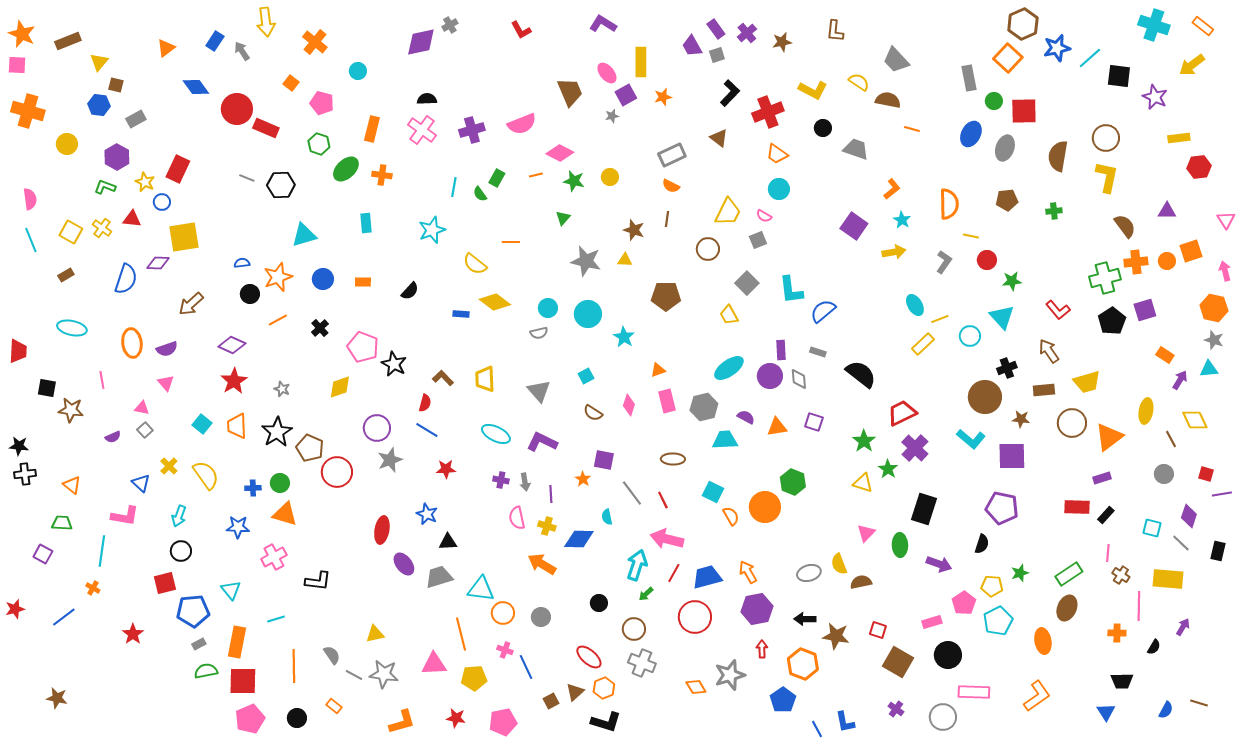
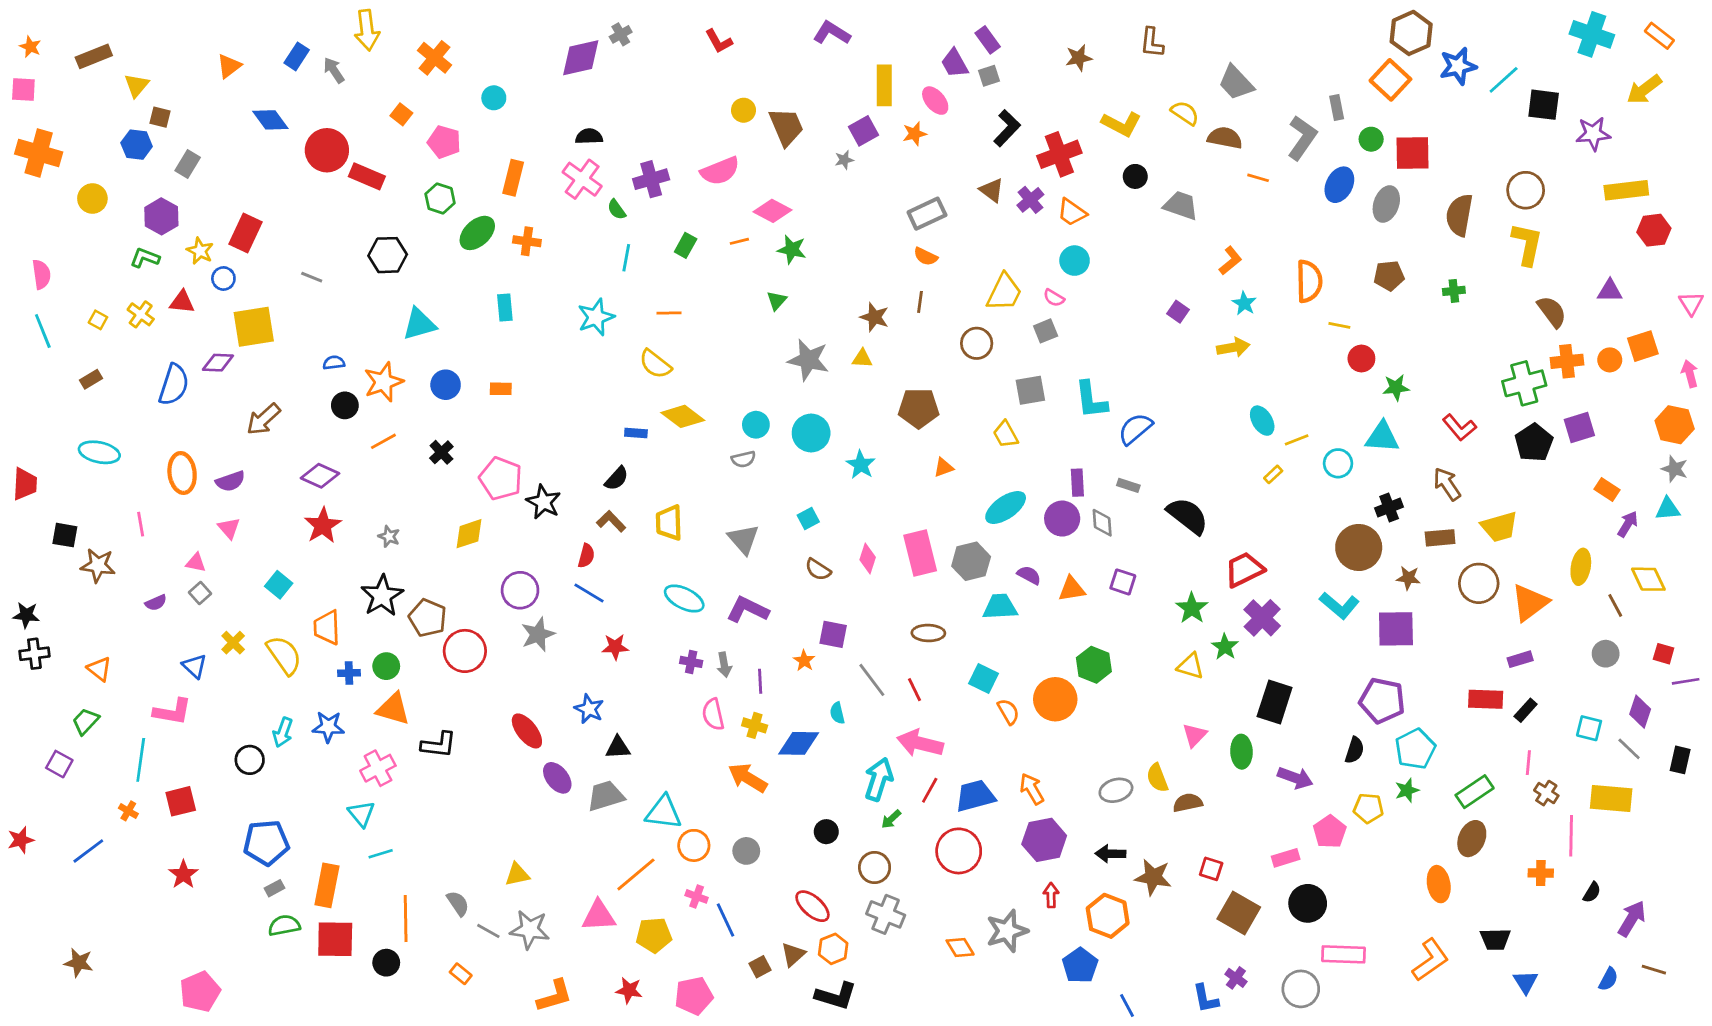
purple cross: (747, 33) -> (1030, 200), moved
orange star: (22, 34) -> (30, 47), size x0.6
pink ellipse: (607, 73) -> (935, 101), moved
gray rectangle: (969, 78) -> (1337, 107), size x0.7
purple star: (1155, 97) -> (1593, 134), turned -30
gray rectangle: (136, 119) -> (188, 164), turned -30
yellow rectangle: (1179, 138) -> (1626, 190), size x1.4
yellow circle: (610, 177) -> (743, 110), moved
gray line: (247, 178) -> (312, 277), moved
green semicircle: (480, 194) -> (617, 210), moved
purple square: (854, 226) -> (1178, 312), size x0.6
yellow square: (71, 232) -> (98, 320), size x0.6
orange line: (511, 242) -> (669, 313), moved
gray L-shape: (944, 262) -> (1302, 138), moved, size x1.4
gray square: (747, 283) -> (1030, 390), turned 35
black semicircle: (410, 291) -> (617, 479), moved
cyan triangle: (1002, 317) -> (1382, 437), turned -44
yellow rectangle: (923, 344) -> (1273, 474), size x0.6
orange triangle: (658, 370) -> (944, 467), moved
pink rectangle: (667, 401) -> (920, 553), size x1.4
orange trapezoid: (237, 426) -> (327, 627), moved
cyan arrow: (179, 516) -> (283, 732), moved
green trapezoid: (62, 523) -> (86, 721), turned -50
red ellipse: (382, 530) -> (527, 731), turned -48
black L-shape: (318, 581) -> (439, 745), moved
red square: (165, 583) -> (181, 801), moved
cyan triangle: (231, 590) -> (361, 814), moved
cyan pentagon: (998, 621) -> (1415, 749), moved
purple arrow: (1183, 627) -> (1632, 919), moved, size x1.5
orange line: (461, 634) -> (636, 874), turned 64
black trapezoid: (1122, 681) -> (1495, 939), moved
black circle: (297, 718) -> (386, 963), moved
pink pentagon: (250, 719) -> (200, 992), moved
blue L-shape: (845, 722) -> (1206, 999), moved

